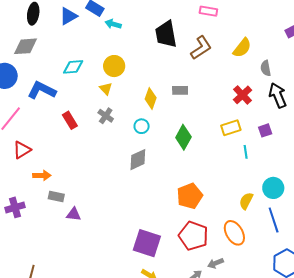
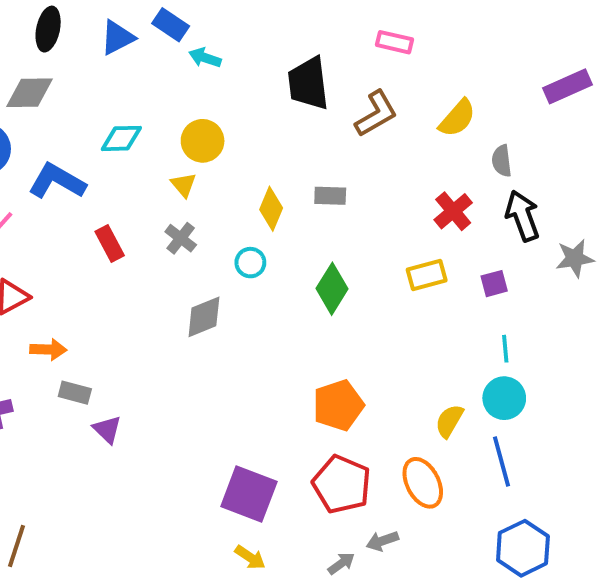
cyan line: (246, 152) -> (505, 349), moved
gray diamond: (138, 160) -> (204, 317), moved
purple triangle: (74, 214) -> (107, 430), turned 35

